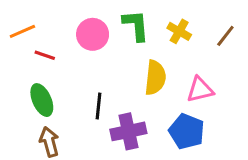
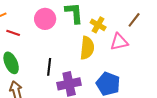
yellow cross: (179, 31) -> (98, 25), moved
pink triangle: (200, 90) -> (119, 42), moved

